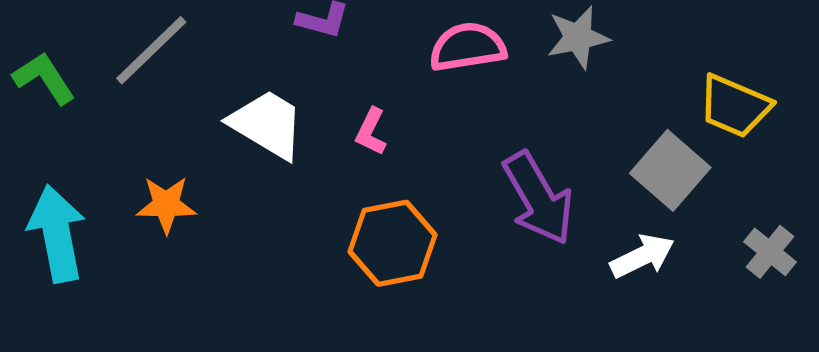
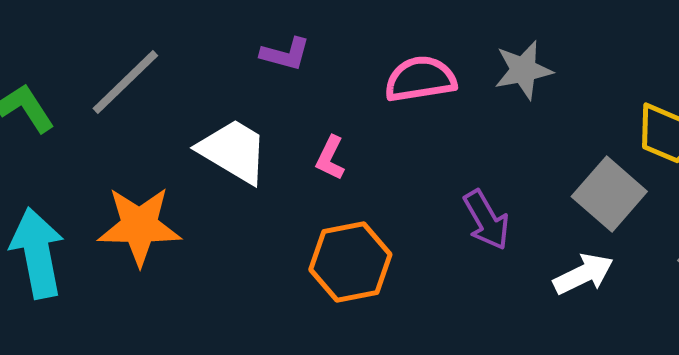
purple arrow: (538, 198) -> (486, 220), size x0.7
orange star: (166, 205) -> (139, 226), size x1.5

